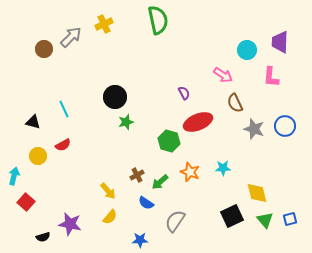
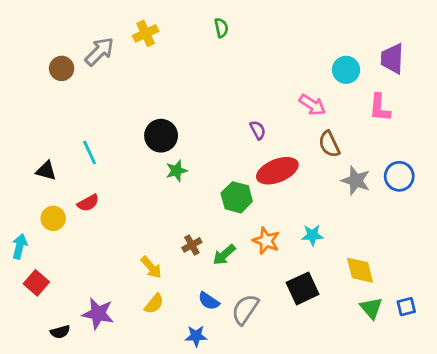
green semicircle: (158, 20) -> (221, 28), size x0.5
blue semicircle: (146, 203) -> (209, 301), moved
black square: (232, 216) -> (303, 288), moved

